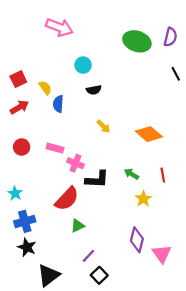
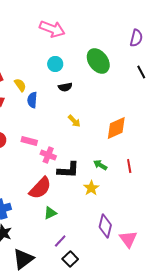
pink arrow: (59, 27) -> (52, 29), moved
green ellipse: (137, 41) -> (98, 61), moved, turned 35
orange diamond: (149, 134) -> (116, 128), turned -65
yellow star: (143, 199) -> (91, 188), moved

